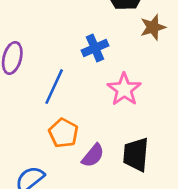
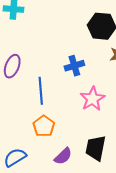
blue line: (54, 87) -> (41, 91), turned -36
purple semicircle: (93, 156) -> (63, 156), moved

